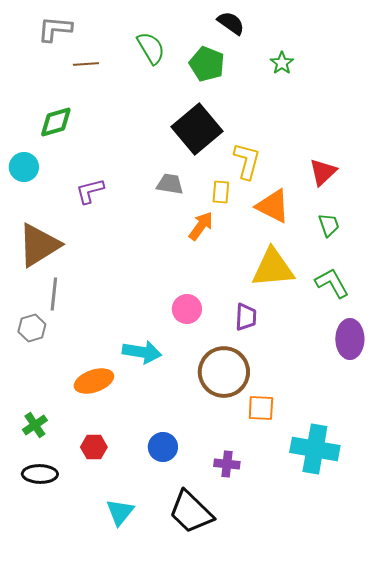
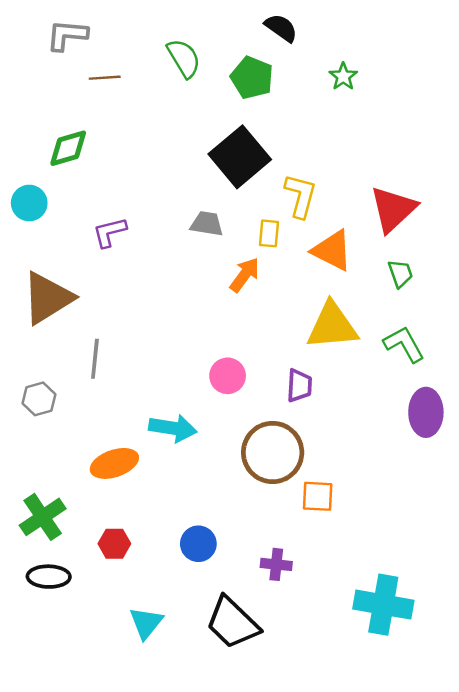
red triangle: (323, 172) -> (393, 209), size x1.4
gray line: (54, 294) -> (95, 359), moved
green cross: (35, 425) -> (43, 517), size x1.5
cyan cross: (315, 449) -> (383, 605), moved

